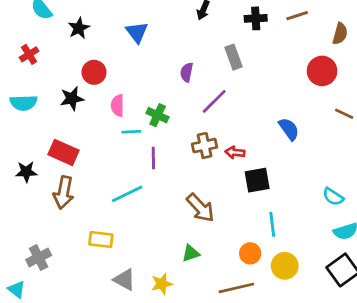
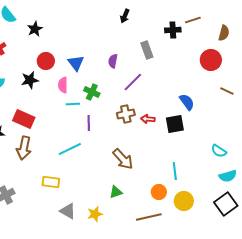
black cross: (256, 18) -> (173, 30), moved
blue triangle: (137, 32) -> (76, 63), moved
black square: (257, 180) -> (175, 124), moved

